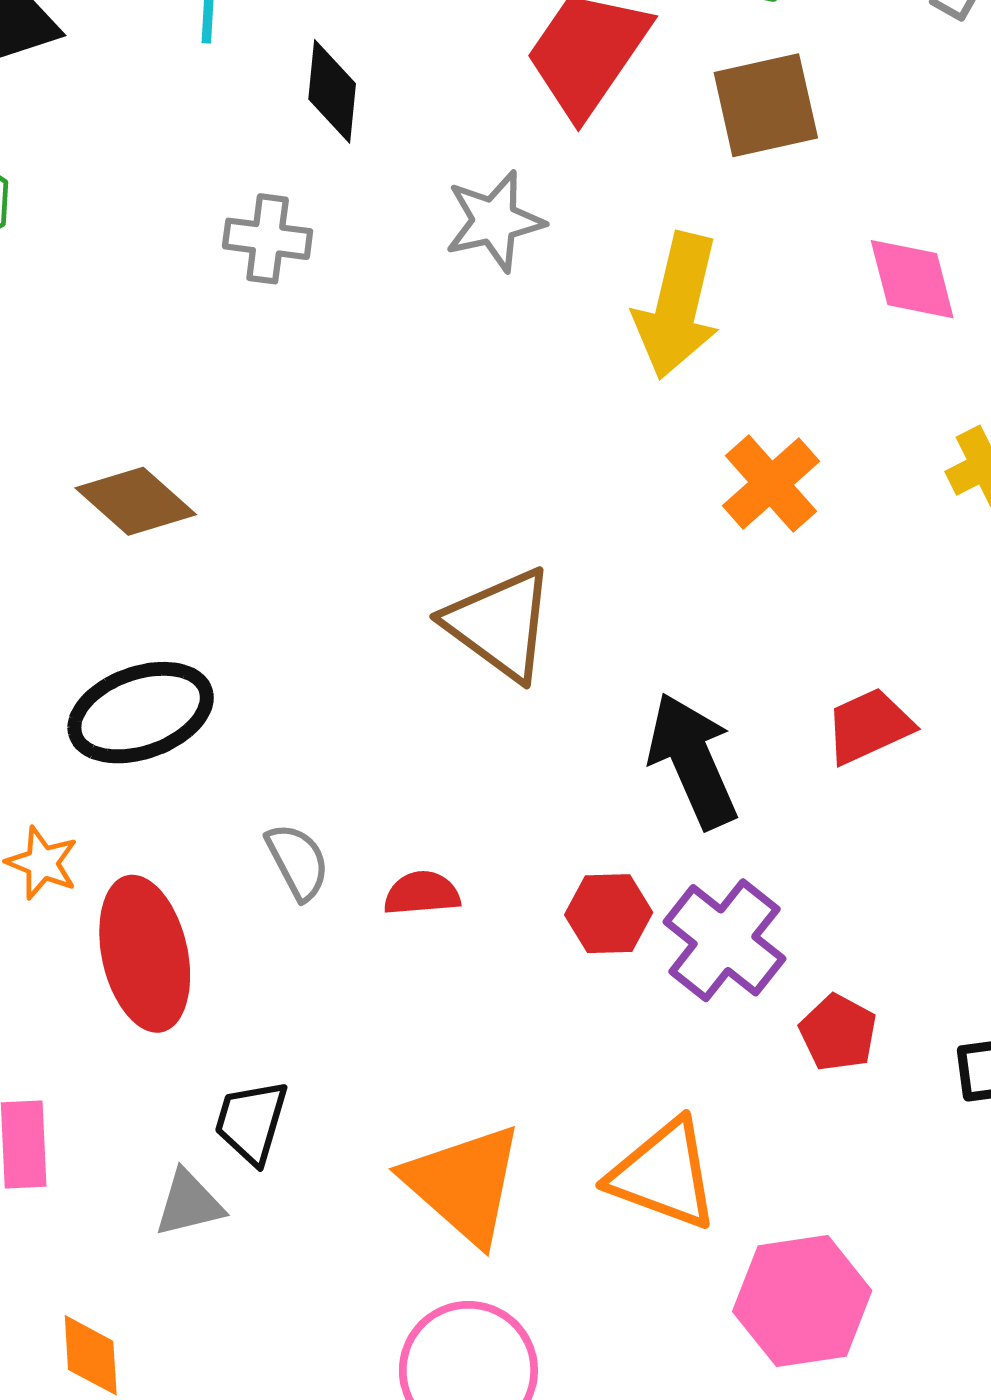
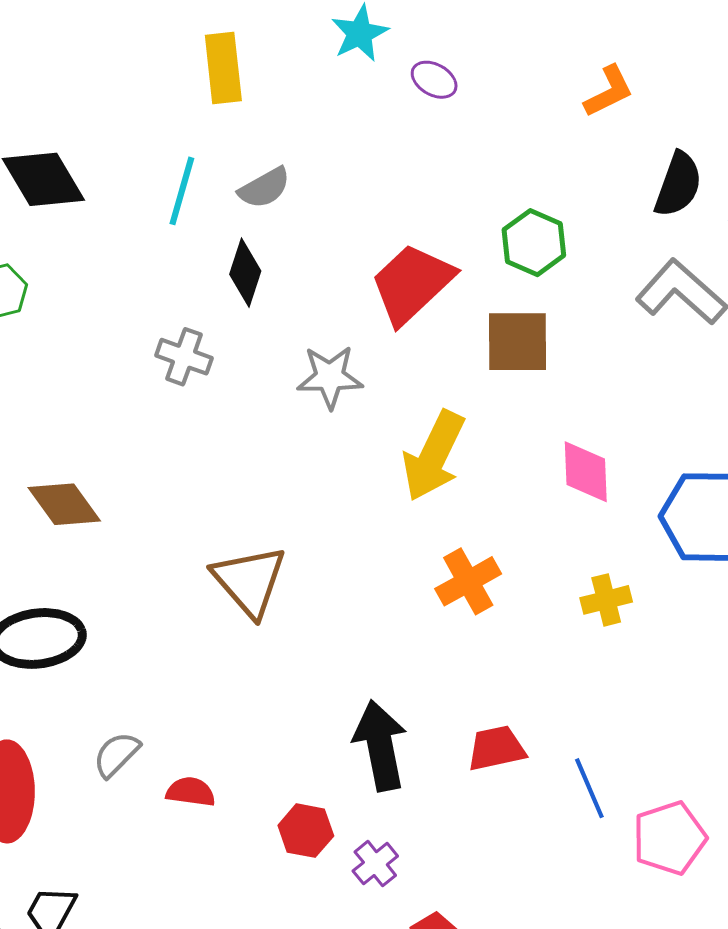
brown triangle: (500, 624) -> (249, 581), moved
gray semicircle: (298, 862) -> (116, 754), turned -120
purple cross: (724, 940) -> (375, 864), size x0.6

